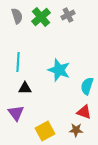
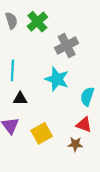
gray cross: (68, 15) -> (67, 46), moved, size x1.5
yellow square: (45, 131) -> (42, 133), moved

